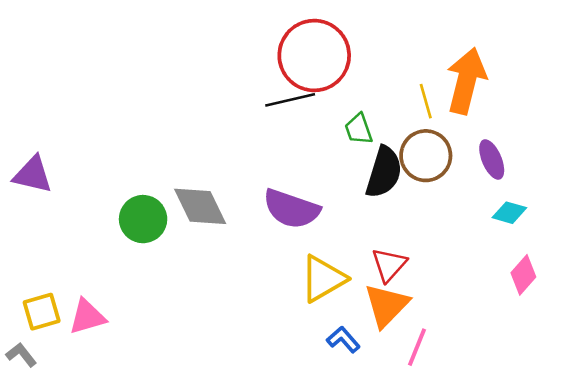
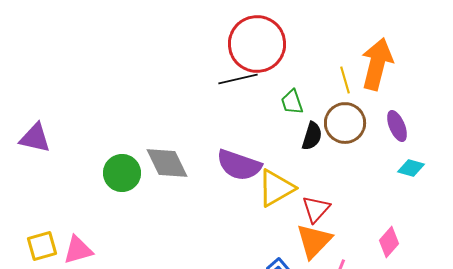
black semicircle: (384, 172) -> (312, 136), size x0.7
pink diamond: (523, 275) -> (389, 242), moved
yellow triangle: (323, 279) -> (276, 188), moved

